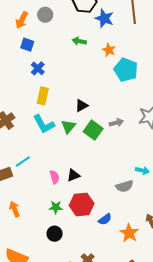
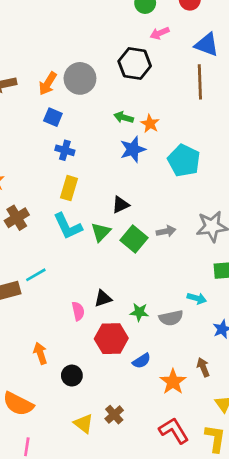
gray circle: (45, 15) -> (80, 78), size x1.5
blue star: (104, 18) -> (133, 149), moved, turned 30
orange star: (109, 50) -> (150, 124), moved
blue cross: (38, 68) -> (65, 150), turned -32
pink semicircle: (54, 177) -> (78, 311), moved
green star: (56, 207) -> (139, 312), moved
orange arrow: (15, 209) -> (40, 353), moved

